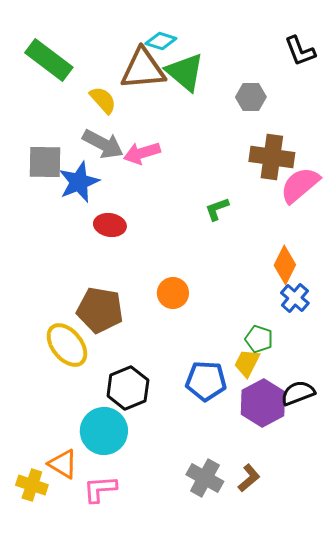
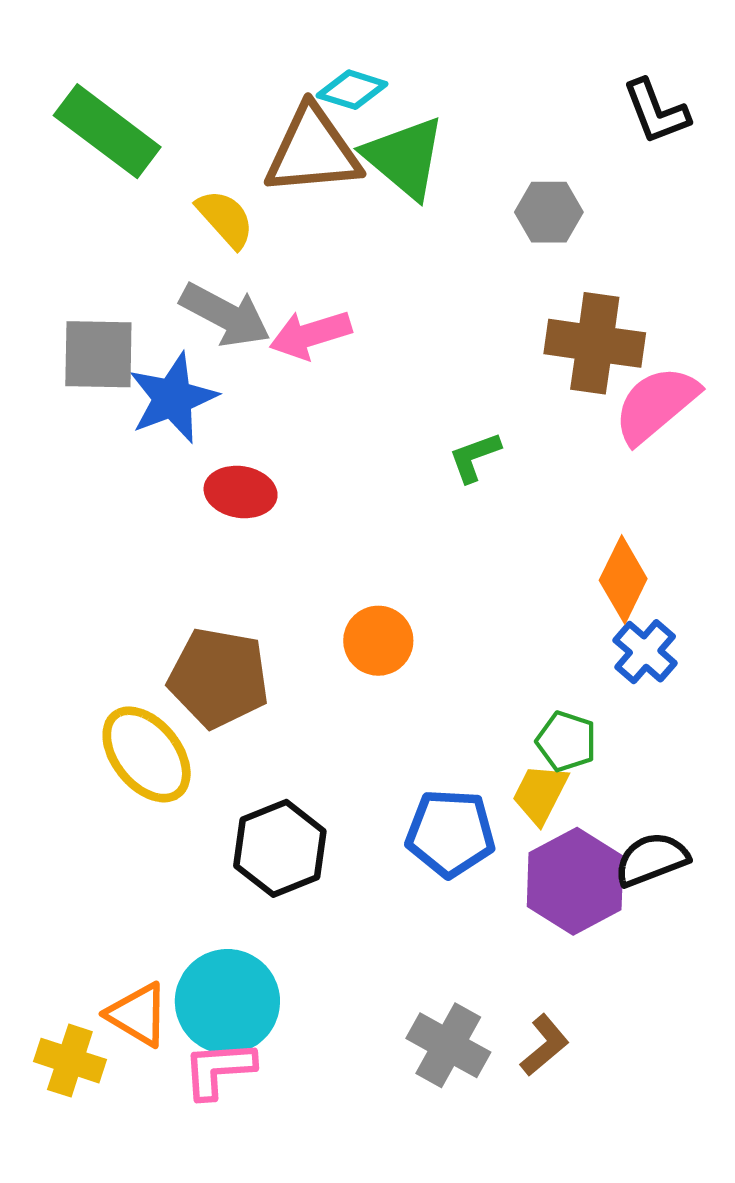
cyan circle: (104, 431) -> (227, 1002), moved

